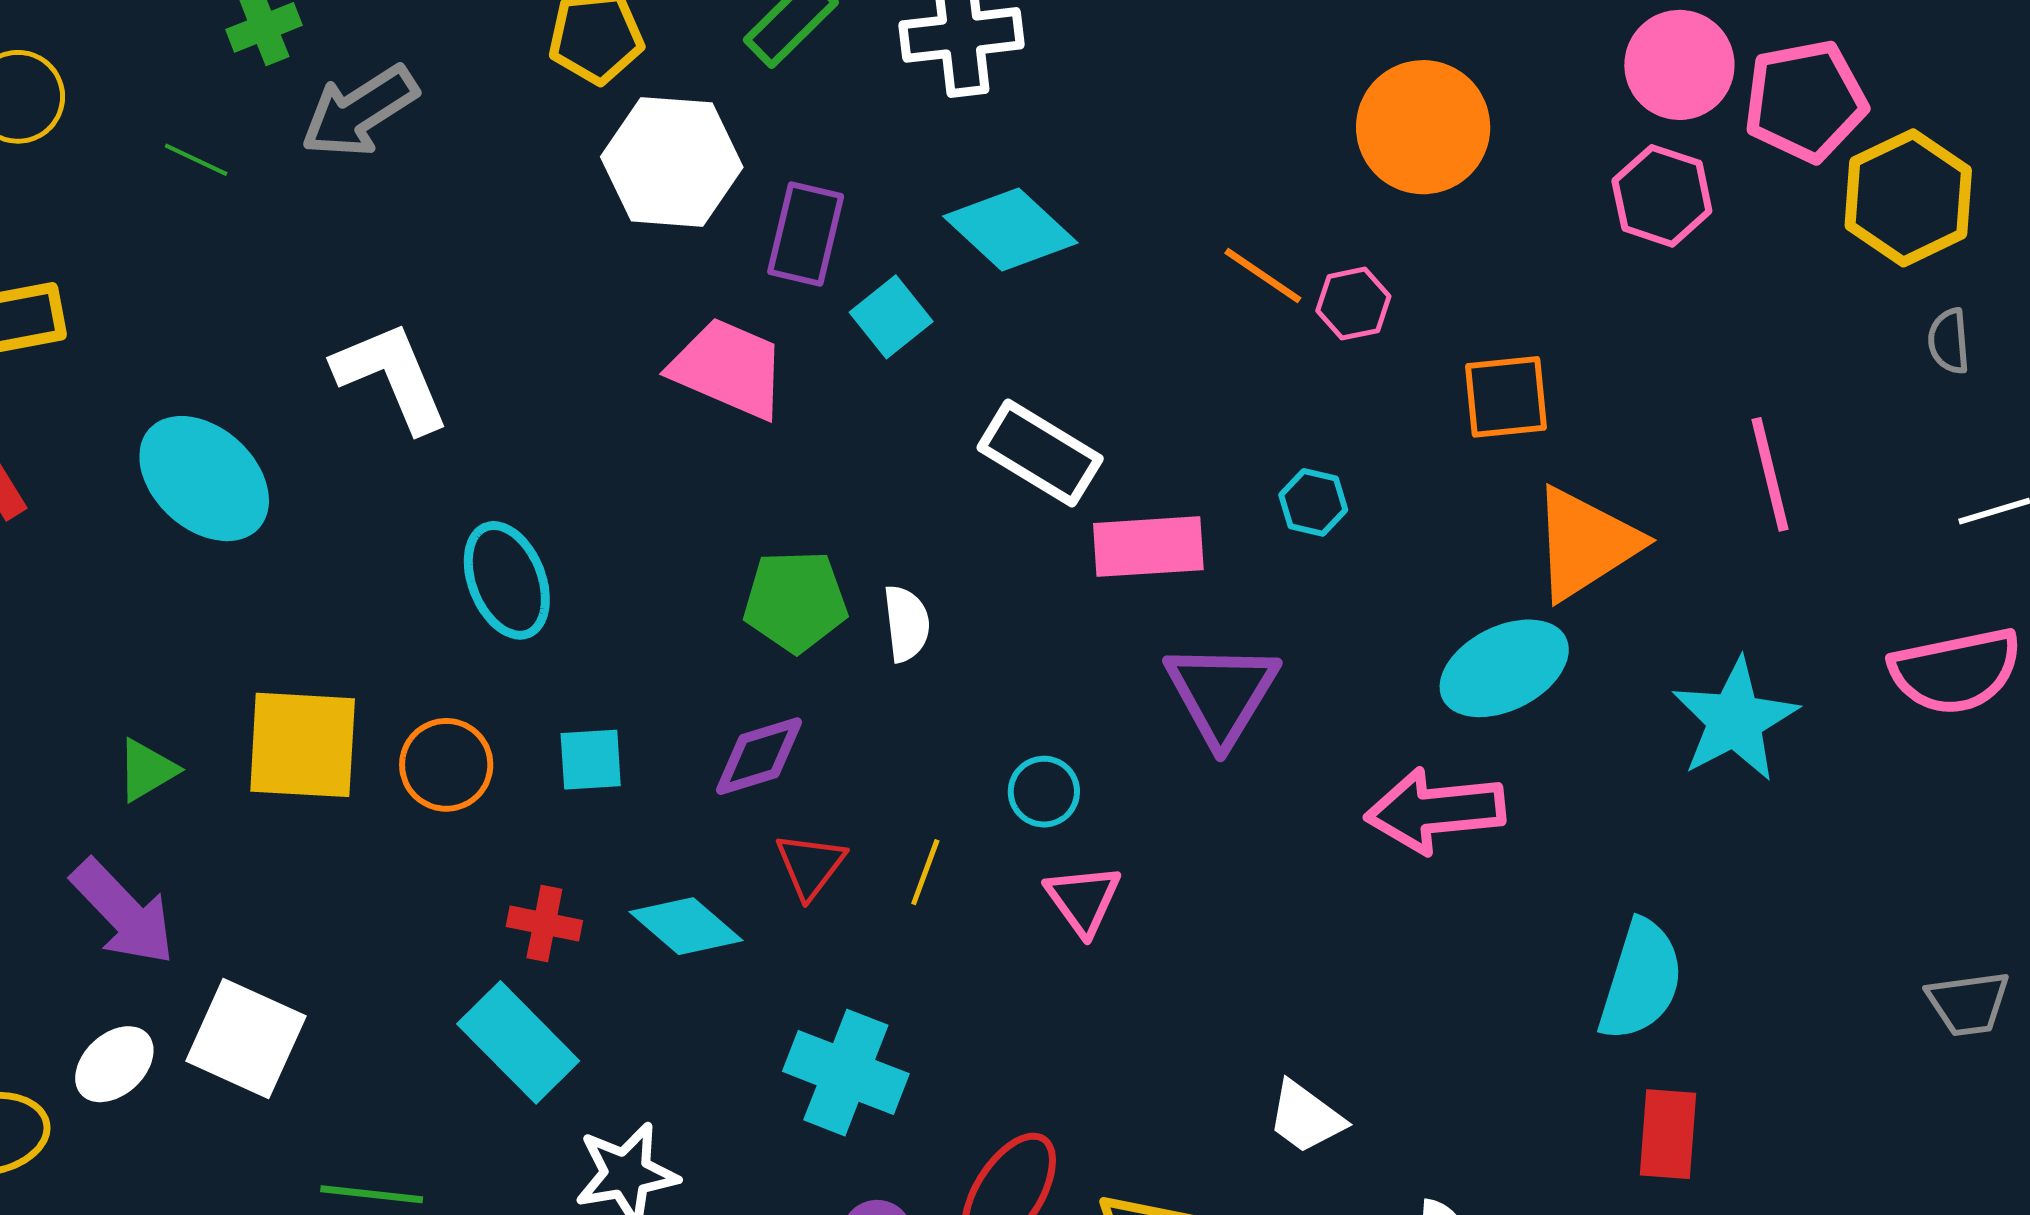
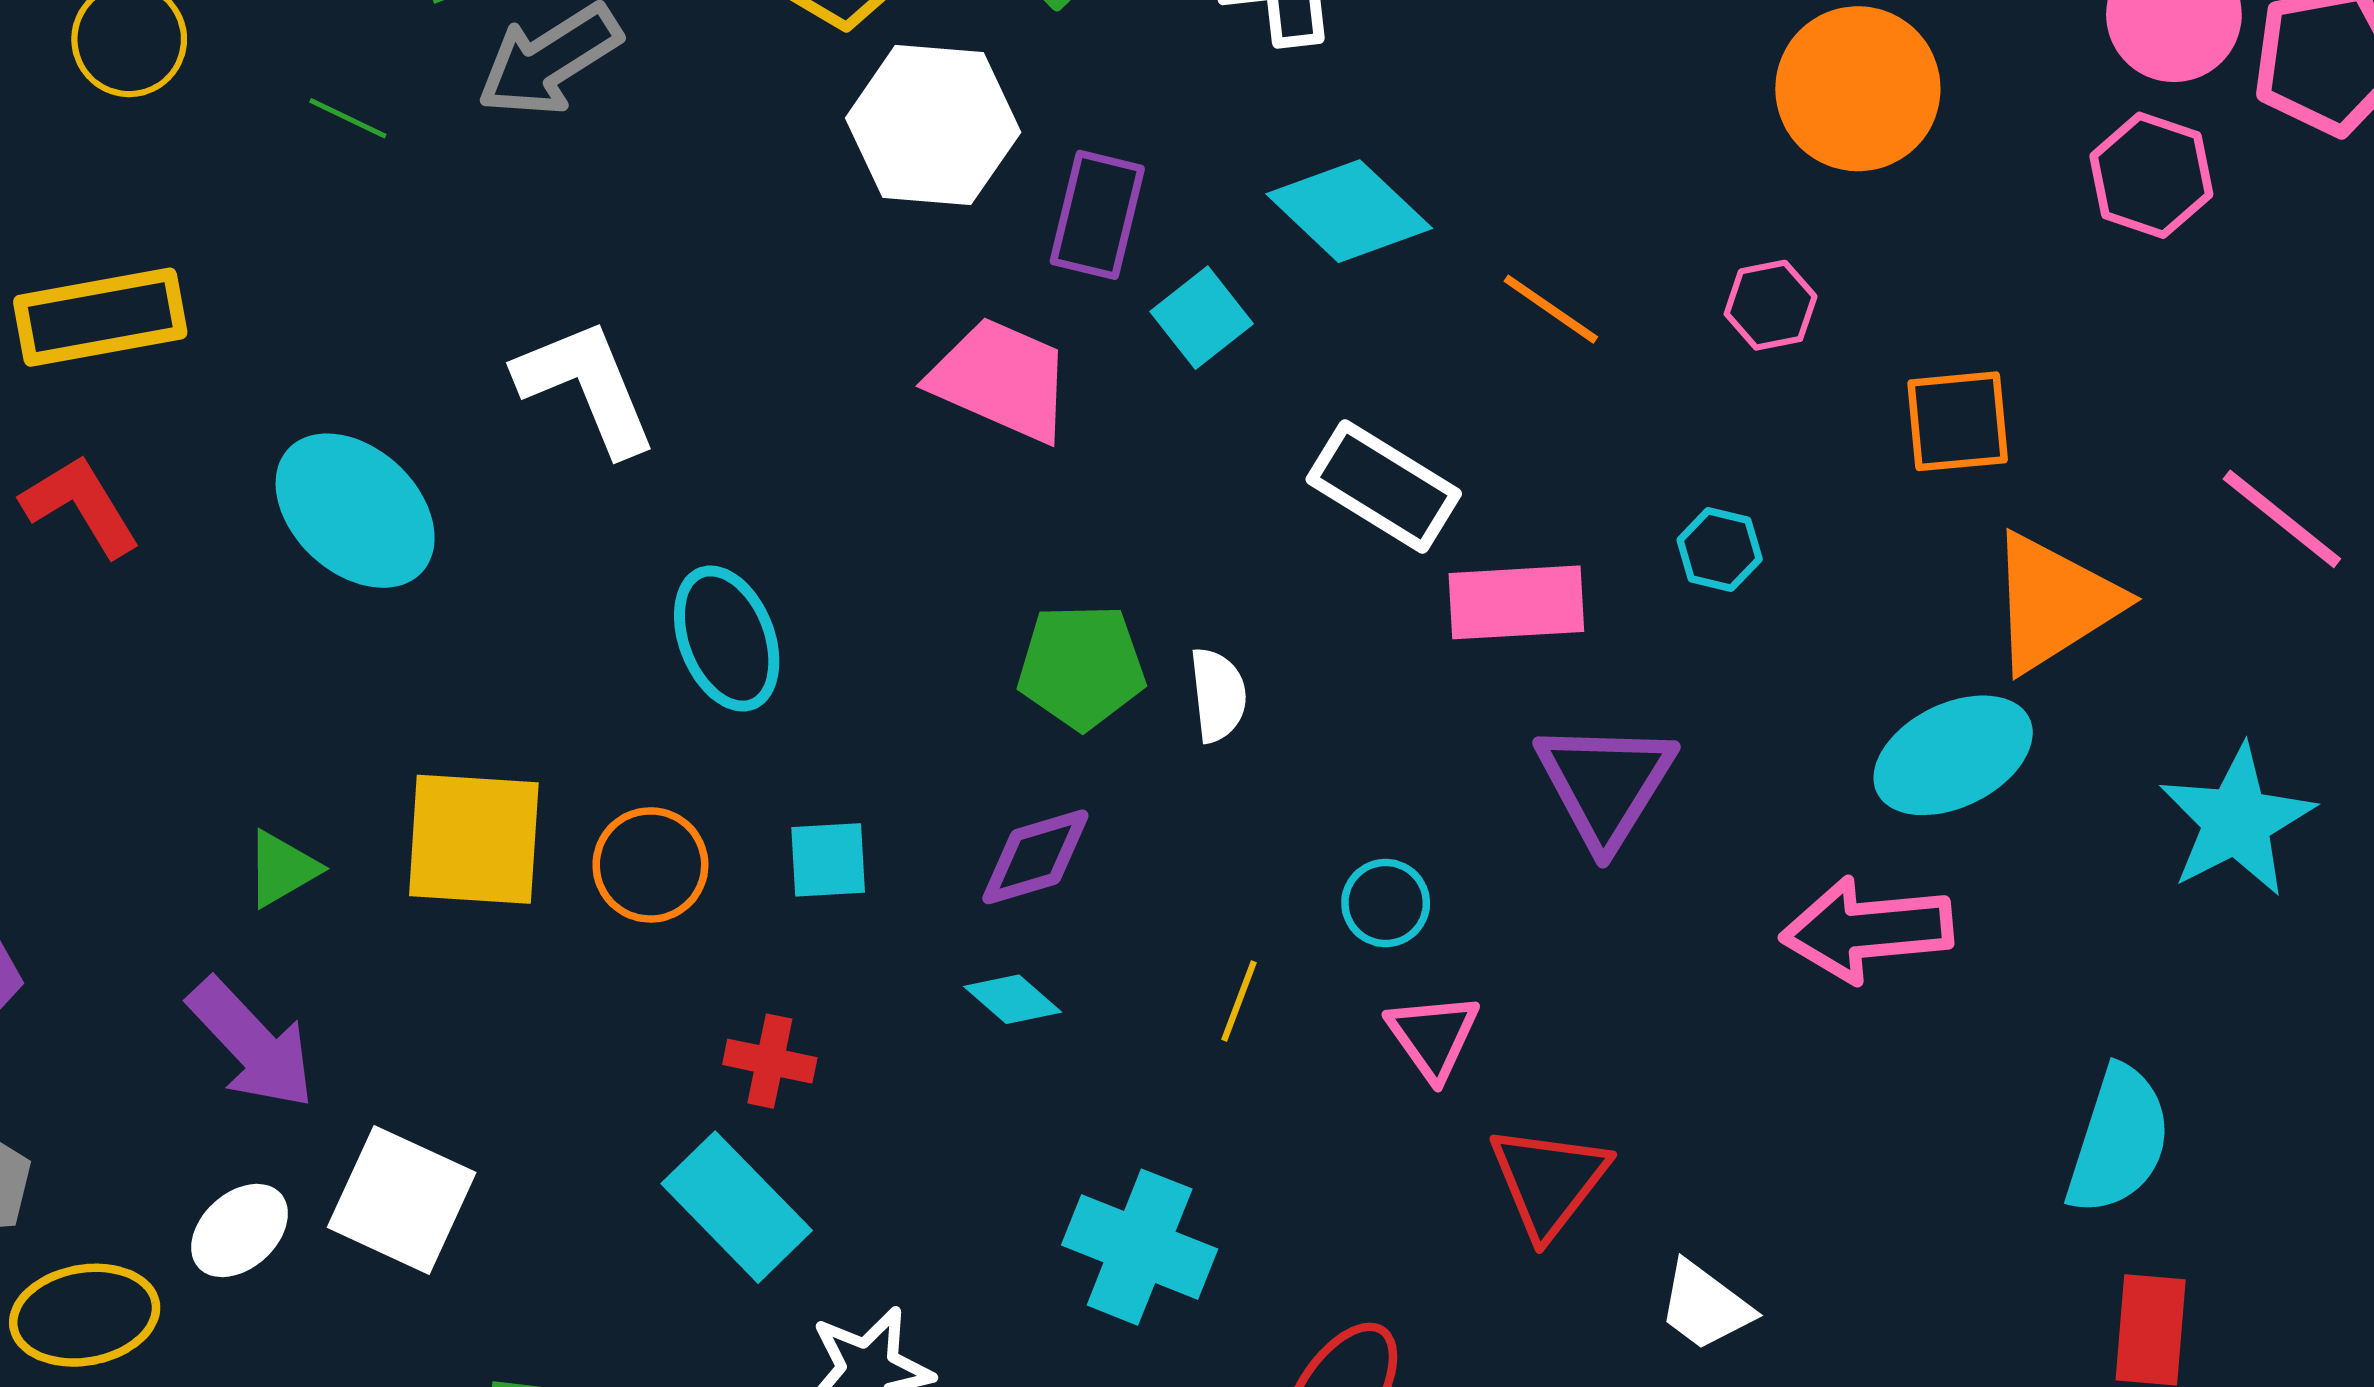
orange line: (1263, 275) -> (1551, 309), moved
pink line: (1770, 474) -> (2282, 519), turned -38
red triangle: (810, 865) -> (1549, 1181), moved, size x1.4
cyan diamond: (686, 926) -> (1013, 999), moved, size x0.7

